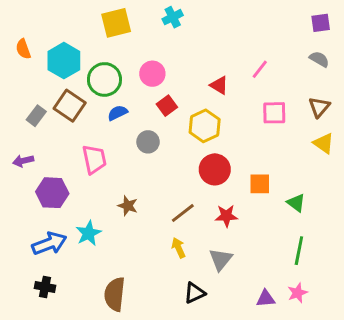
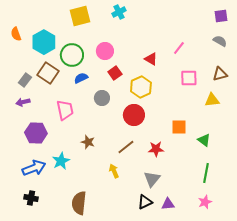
brown triangle: (319, 107) -> (220, 74), turned 35
yellow triangle: (324, 143) -> (212, 100), moved, turned -42
purple arrow: (23, 161) -> (23, 102), moved
red circle: (215, 169) -> (134, 115), moved
yellow arrow: (178, 248) -> (114, 171), moved
black triangle: (194, 293) -> (145, 202), moved
purple triangle: (266, 299) -> (168, 204), moved

